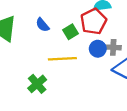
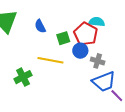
red pentagon: (93, 21) -> (86, 34), turned -30
blue circle: (98, 49) -> (80, 51), moved

